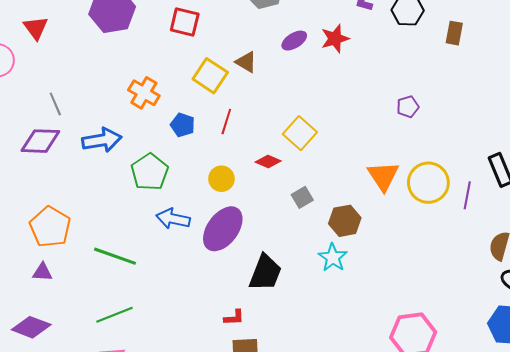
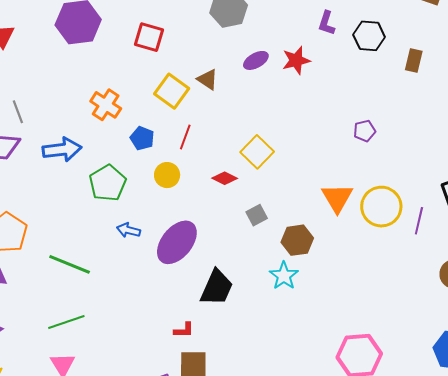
yellow circle: (221, 179) -> (167, 175), moved
blue arrow: (173, 219) -> (128, 230), size x0.7

